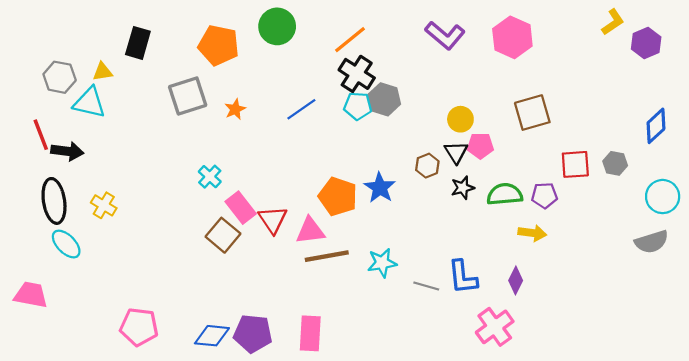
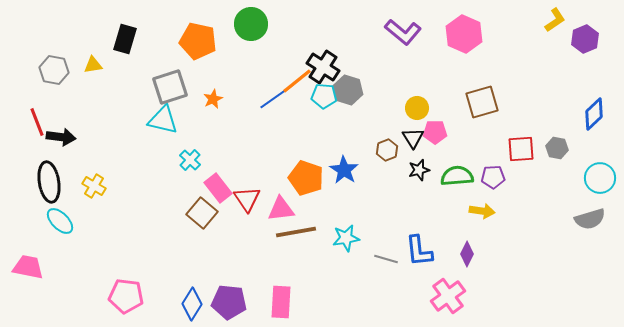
orange line: (350, 40) -> (297, 81), moved
cyan triangle: (89, 103) -> (163, 120), moved
blue diamond: (212, 336) -> (192, 304), turned -64

